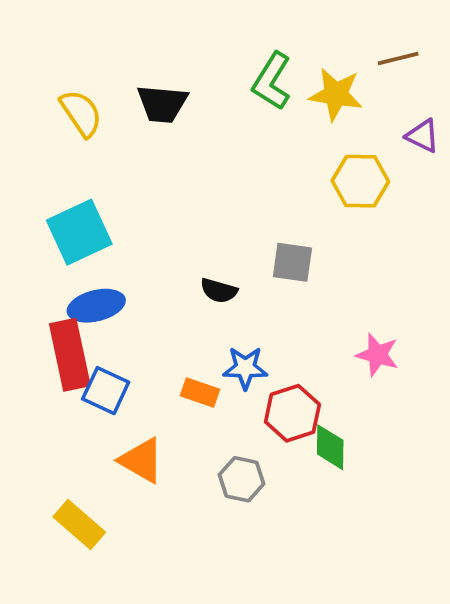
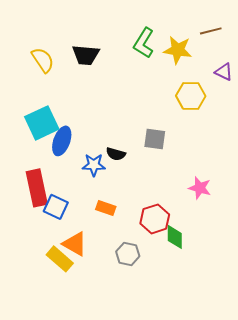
blue ellipse: (96, 306) -> (62, 141), moved, turned -56
blue star: (245, 368) -> (94, 165), moved
yellow rectangle: (79, 525) -> (60, 259), moved

